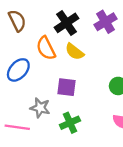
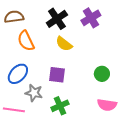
brown semicircle: (17, 21) -> (14, 17), turned -72
orange semicircle: (46, 48) -> (26, 41), moved
blue ellipse: (18, 70) -> (18, 74), moved

